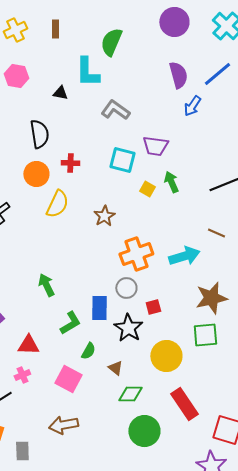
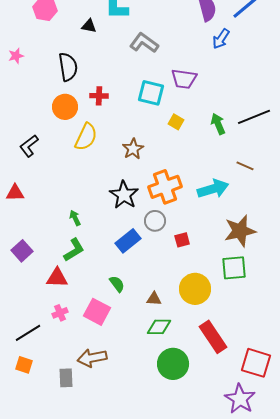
green arrow: (171, 182) -> (218, 124), moved
green arrow: (46, 285) -> (75, 218), size x0.7
blue rectangle: (99, 308) -> (128, 241), turned 50
green L-shape: (70, 323) -> (74, 250), moved
black star: (128, 328) -> (124, 195), moved
green semicircle: (88, 351) -> (117, 284), turned -66
brown triangle: (115, 368) -> (154, 299), moved, turned -35
pink cross: (22, 375) -> (60, 313), moved
gray rectangle: (22, 451) -> (66, 378), moved

